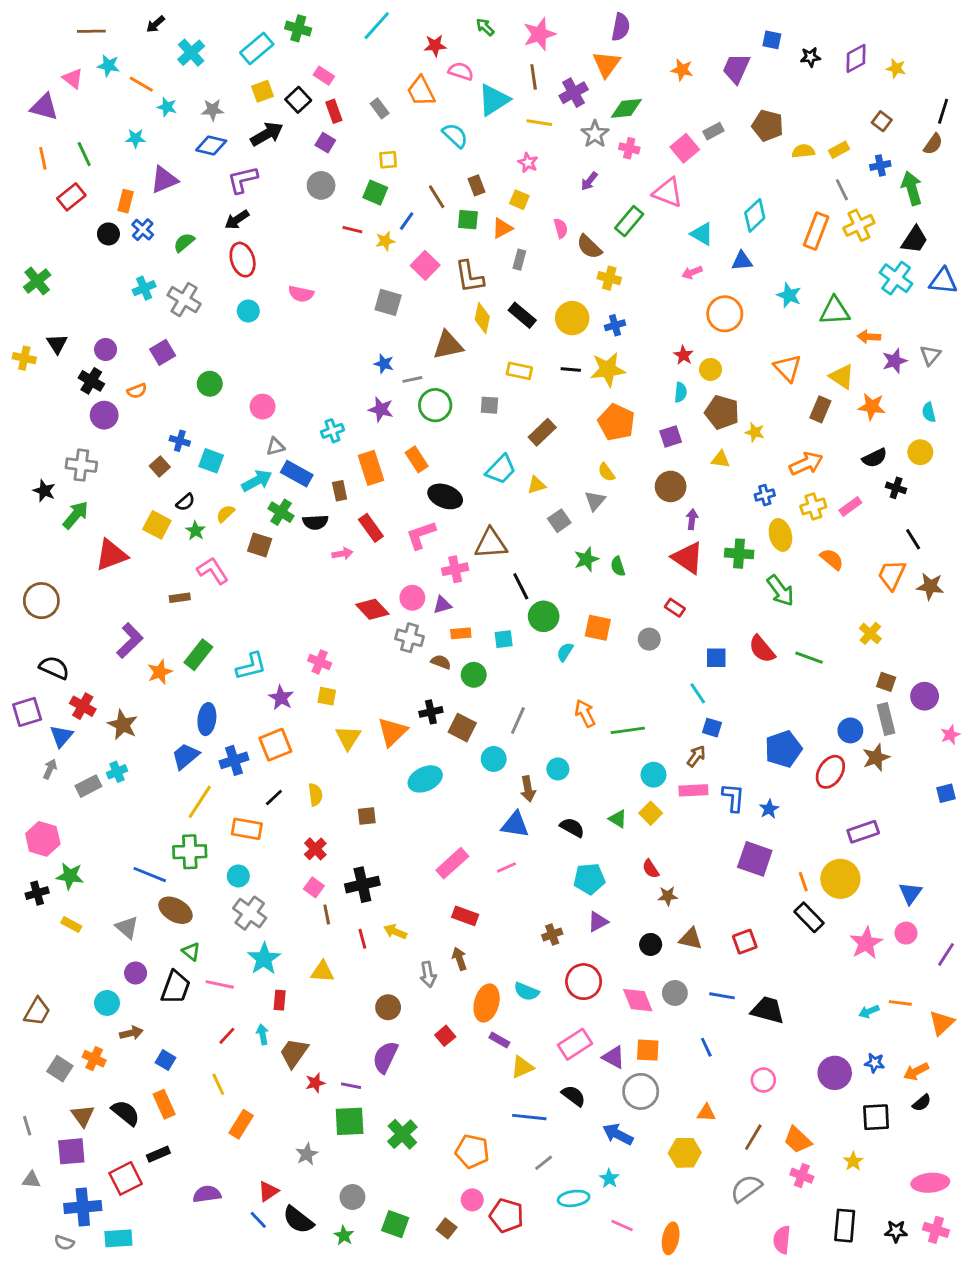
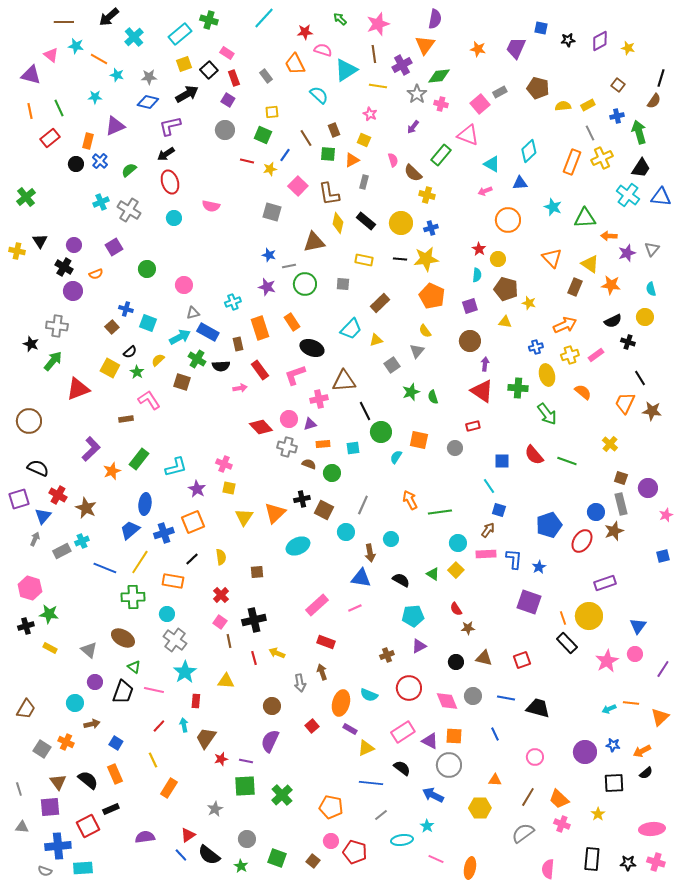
black arrow: (156, 24) -> (109, 17), size x1.5
red rectangle: (675, 608) -> (473, 426), turned -48
blue line: (150, 875) -> (105, 568), moved

